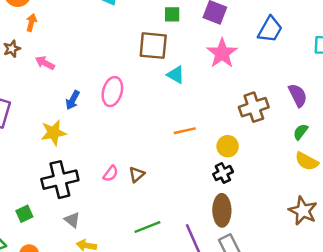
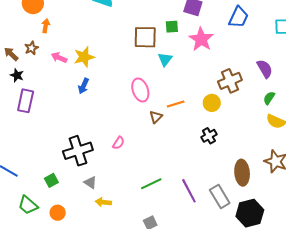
green square: (172, 14) -> (172, 27), moved
cyan triangle: (176, 75) -> (165, 59), turned 42
pink ellipse: (112, 92) -> (140, 90), moved, turned -30
yellow star: (53, 133) -> (84, 57), moved
yellow circle: (228, 146) -> (212, 103), moved
brown triangle: (137, 174) -> (156, 117), moved
brown ellipse: (222, 210) -> (242, 173), moved

